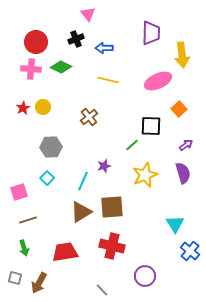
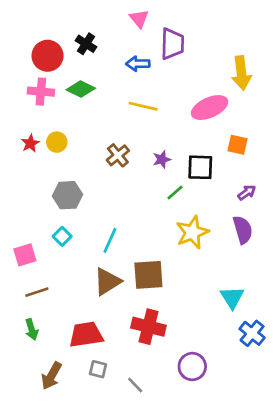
pink triangle: (88, 14) -> (139, 19), moved
purple trapezoid: (151, 33) -> (172, 44), moved
black cross: (76, 39) -> (86, 44), moved, turned -35
orange square: (179, 109) -> (237, 145), turned -35
purple star: (104, 166) -> (162, 159), moved
gray square: (15, 278) -> (98, 369), moved

